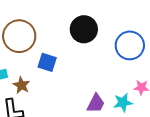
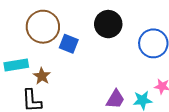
blue square: (47, 62) -> (69, 44), moved

